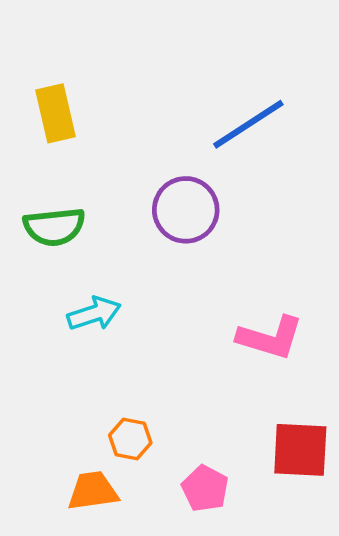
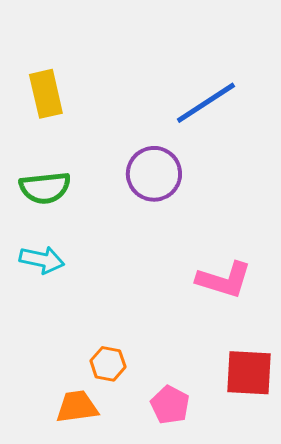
cyan arrow: (94, 314) -> (42, 260), moved, turned 30

